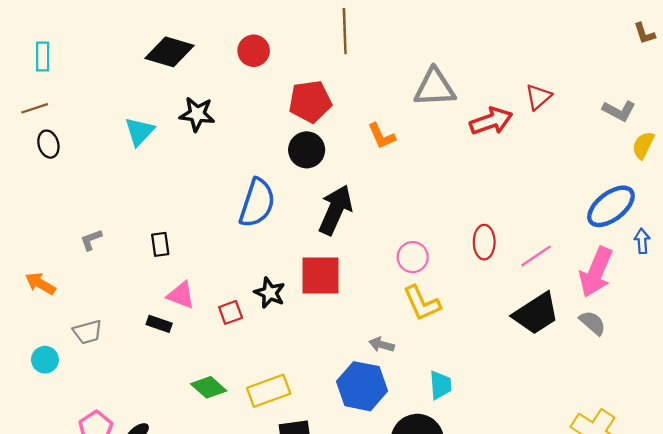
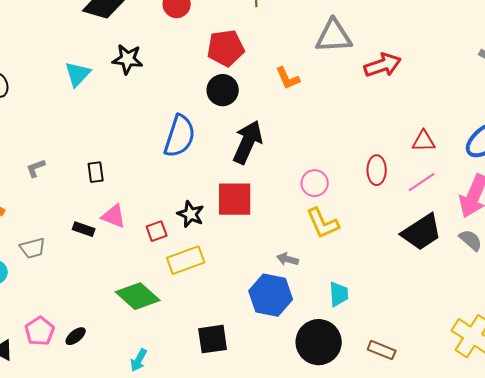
red triangle: (538, 97) -> (424, 141), moved, turned 40
black rectangle: (159, 324) -> (84, 229), moved
green diamond: (209, 387) -> (138, 296), size x1.4
yellow rectangle: (269, 391) -> (186, 260), moved

